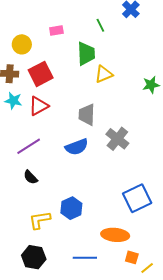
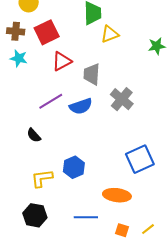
red triangle: (39, 106) -> (62, 61), moved
purple line: (29, 146) -> (51, 101), moved
orange square: (132, 257) -> (122, 230), moved

